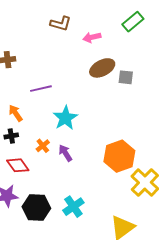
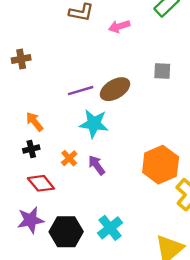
brown ellipse: (102, 68) -> (115, 89), moved
purple line: (41, 89) -> (81, 91), moved
cyan star: (65, 118) -> (94, 124), turned -30

